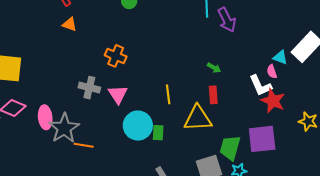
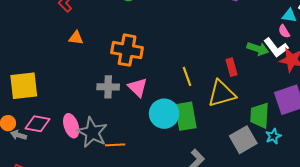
orange triangle: (70, 24) -> (76, 38), moved
orange cross: (116, 56) -> (127, 50), size x1.4
green arrow: (214, 68) -> (258, 49), moved, size x1.5
green rectangle: (158, 133) -> (186, 116), size x1.8

